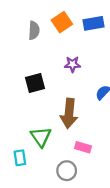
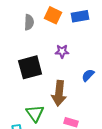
orange square: (62, 22) -> (53, 15), turned -30
black square: (35, 83) -> (30, 67), size x1.4

